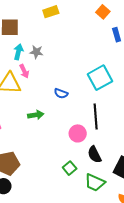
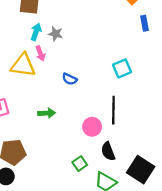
cyan square: (100, 78) -> (122, 68), size x0.7
blue semicircle: (61, 93) -> (70, 79), moved
green arrow: (36, 115) -> (47, 113), moved

